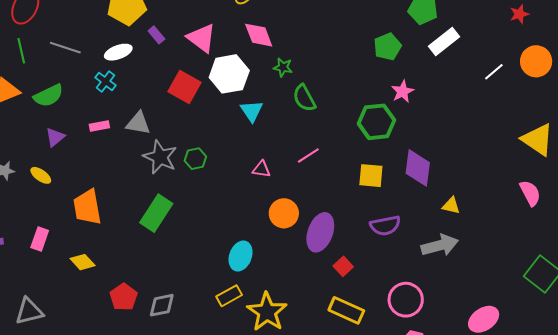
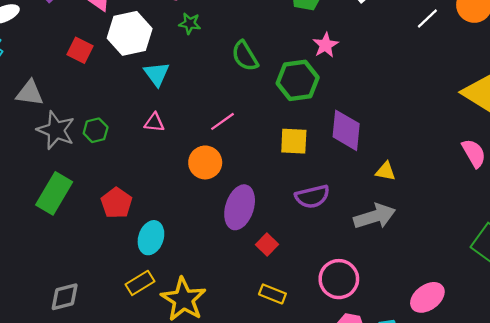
red square: (185, 87) -> (80, 50), size x0.7
green semicircle: (304, 98) -> (245, 56), moved
pink triangle: (262, 169) -> (154, 122), moved
orange circle: (284, 213) -> (205, 162), moved
red pentagon: (124, 297) -> (117, 203), moved
yellow rectangle: (346, 310) -> (272, 294), size x0.7

